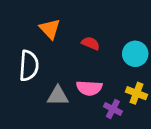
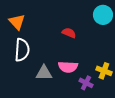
orange triangle: (50, 29) -> (17, 22), moved
cyan circle: (135, 54) -> (103, 15), moved

